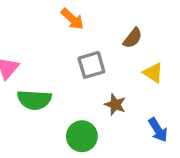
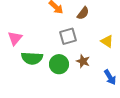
brown semicircle: (133, 38) -> (83, 13), moved
green circle: (82, 136) -> (59, 64), moved

